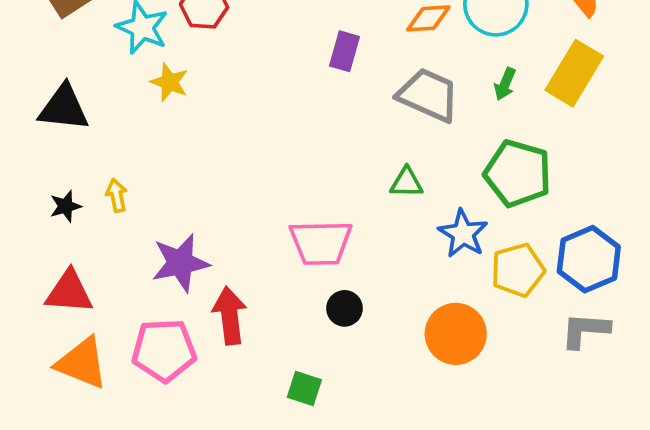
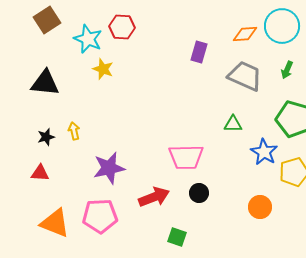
red triangle: (69, 292) -> (40, 173), moved, size x0.7
red arrow: (230, 316) -> (154, 197), moved, turned 76
orange circle: (456, 334) -> (260, 207), size x0.7

